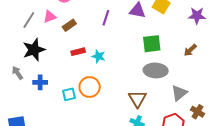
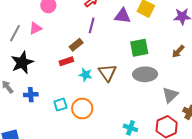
brown rectangle: (69, 25) -> (76, 45), moved
cyan star: (98, 56) -> (86, 75), moved
orange circle: (90, 87) -> (82, 108), moved
brown triangle: (137, 99) -> (107, 73), moved

